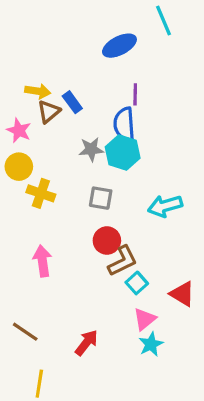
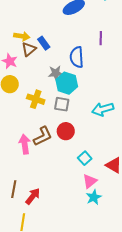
purple line: (135, 94) -> (101, 38), moved
cyan hexagon: (123, 152) -> (67, 83), moved
yellow cross: (41, 193) -> (36, 99), moved
brown L-shape: (123, 261) -> (43, 136), moved
brown line: (25, 332) -> (14, 189), turned 66
red arrow: (86, 343) -> (33, 196), moved

